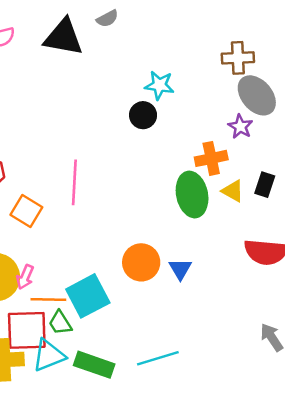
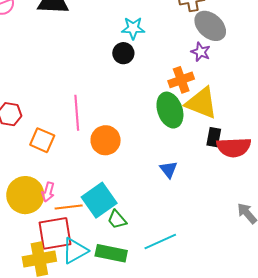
black rectangle: (265, 185) -> (214, 137), moved
yellow triangle: (233, 191) -> (201, 103), size x1.8
orange circle: (141, 262) -> (106, 140), moved
green trapezoid: (60, 323) -> (117, 220), moved

